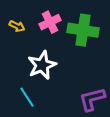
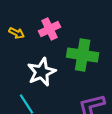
green cross: (83, 30) -> (83, 55), moved

